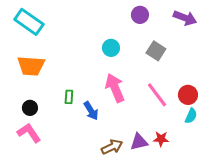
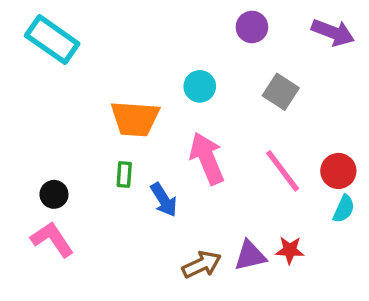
orange trapezoid: (31, 66) -> (135, 119), moved

